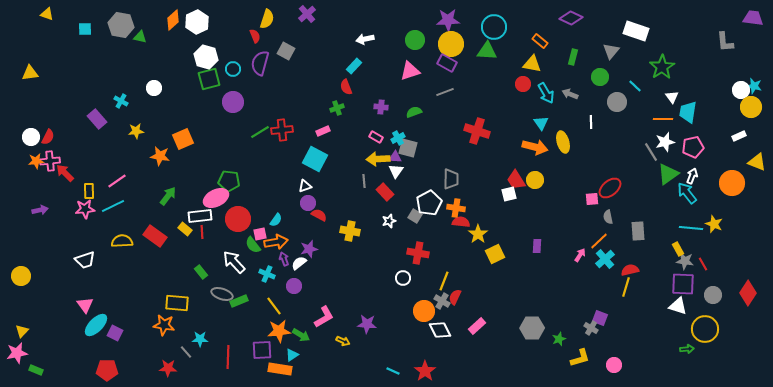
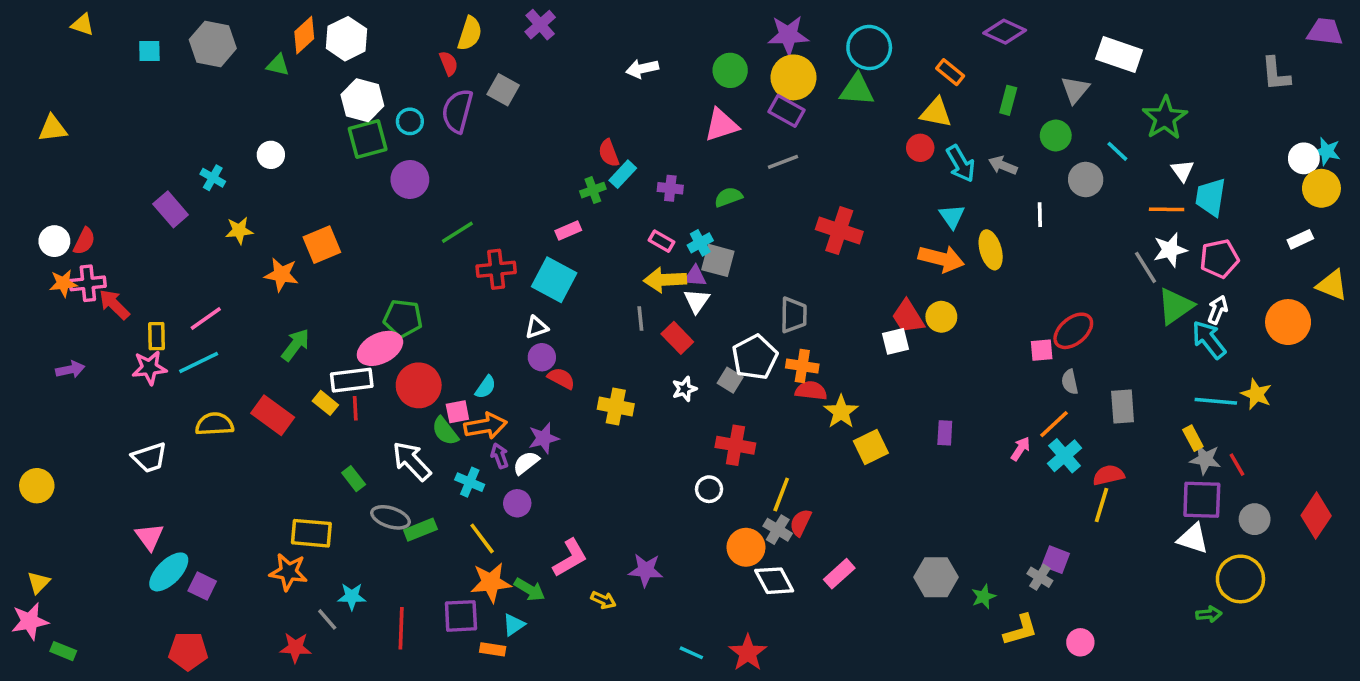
green triangle: (140, 37) -> (278, 65), moved
cyan rectangle: (354, 66) -> (623, 174), moved
red cross: (282, 130) -> (496, 269), moved
orange rectangle: (280, 369) -> (493, 649), size x0.6

